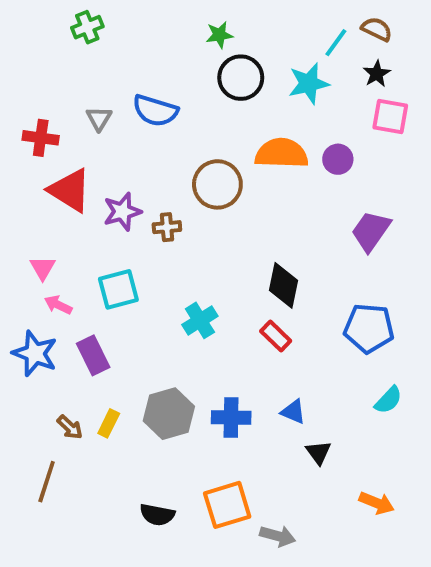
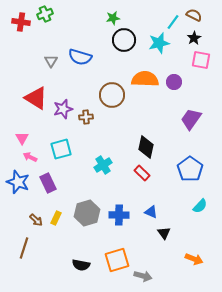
red cross: (41, 138) -> (21, 22), moved
blue pentagon: (369, 328) -> (190, 169), turned 30

